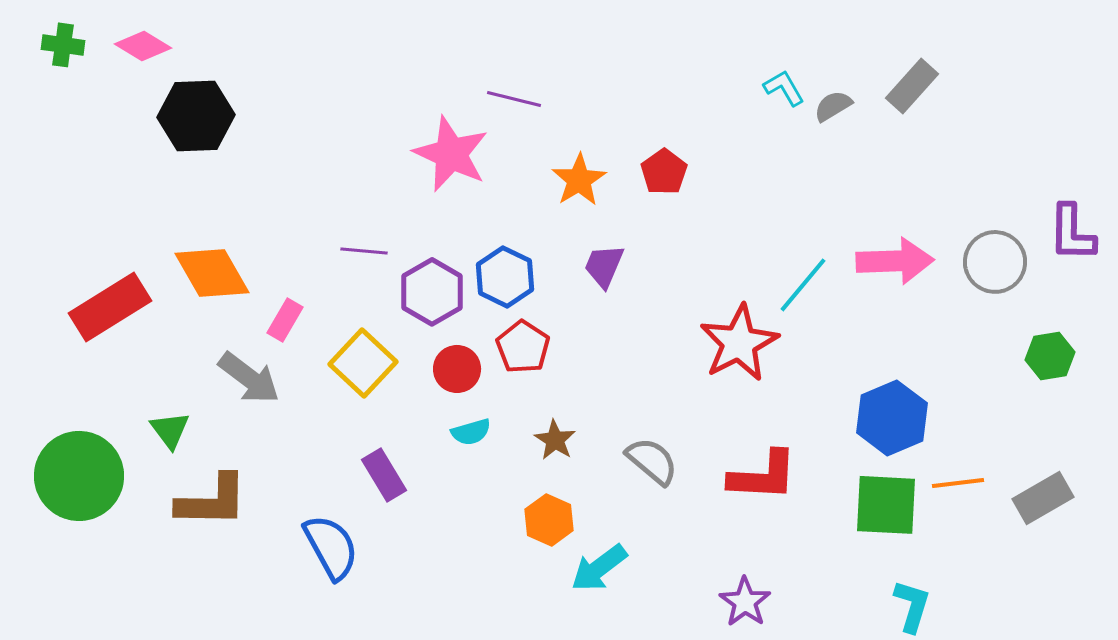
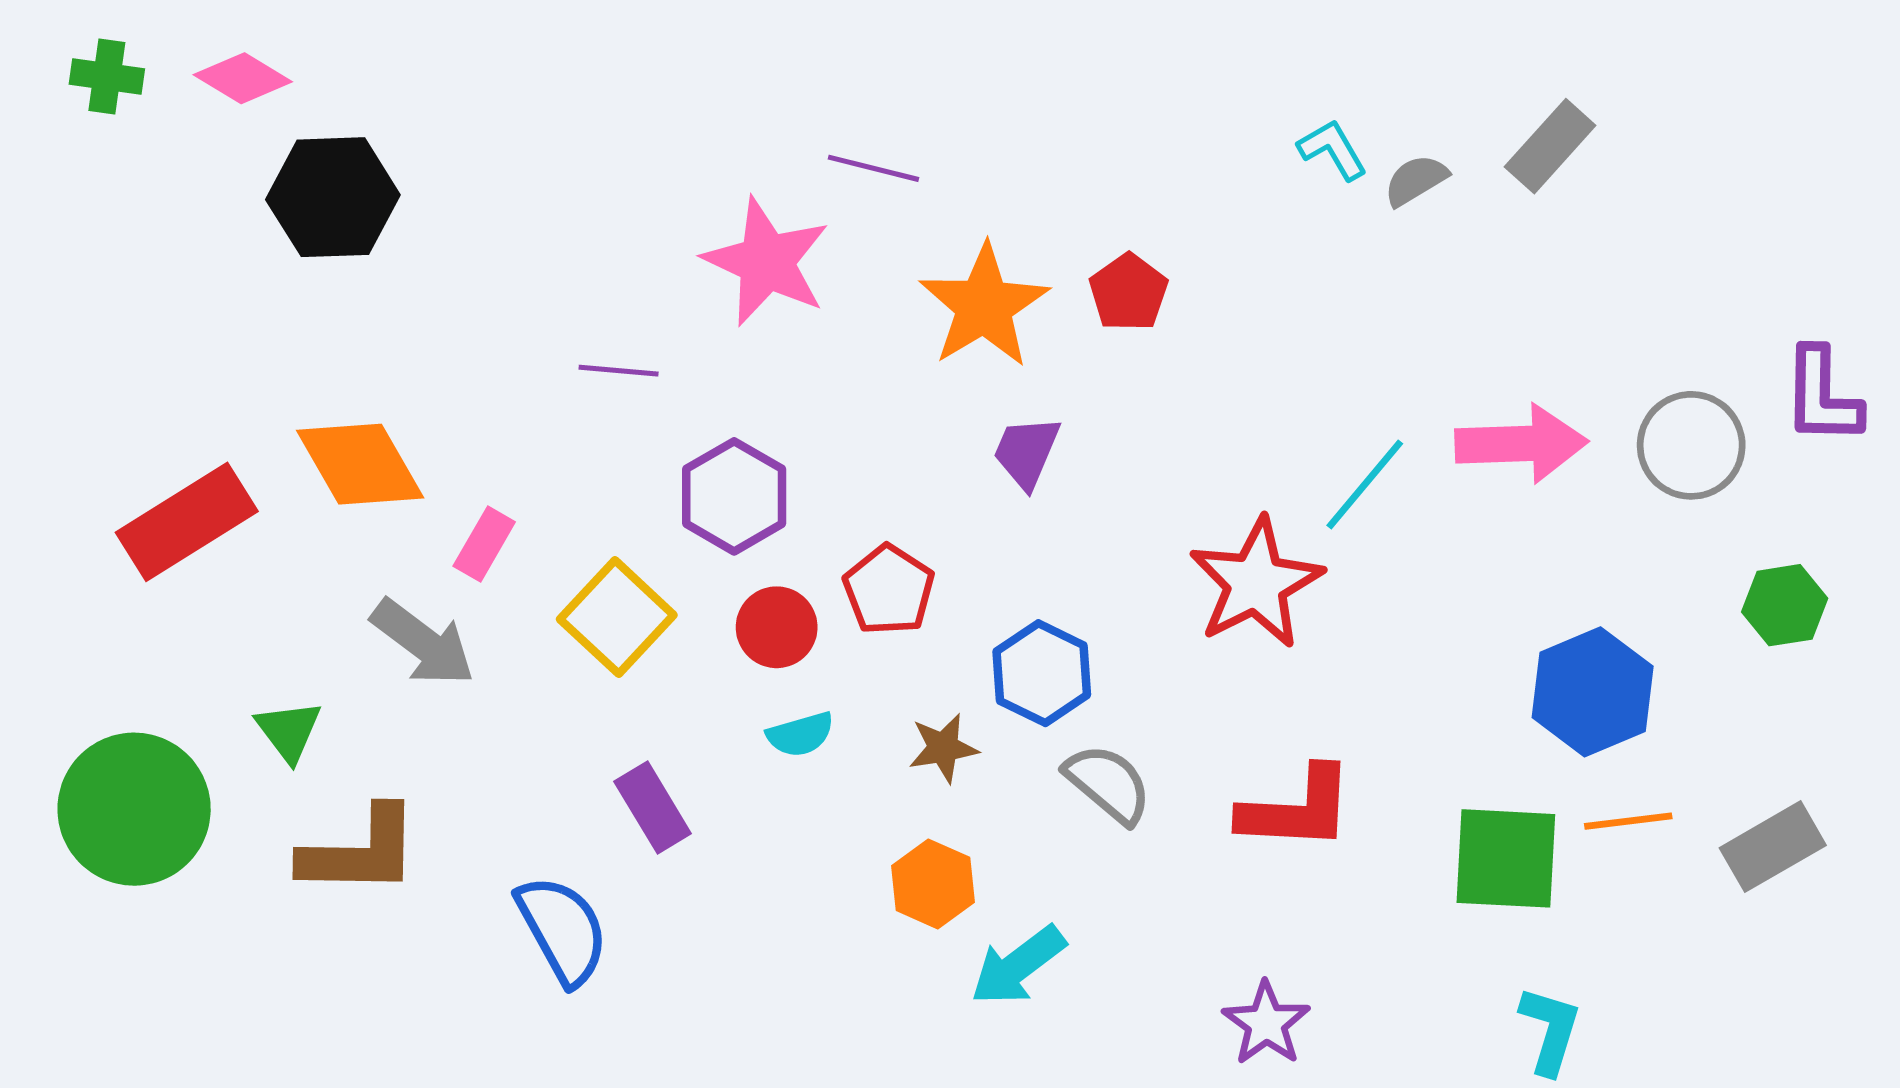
orange star: (579, 180) -> (984, 306), size x1.4
purple line: (364, 251) -> (619, 371), moved
blue hexagon: (505, 277) -> (1042, 673), moved
blue hexagon: (892, 418) -> (1593, 692), moved
brown star: (555, 440) -> (943, 748), turned 30

